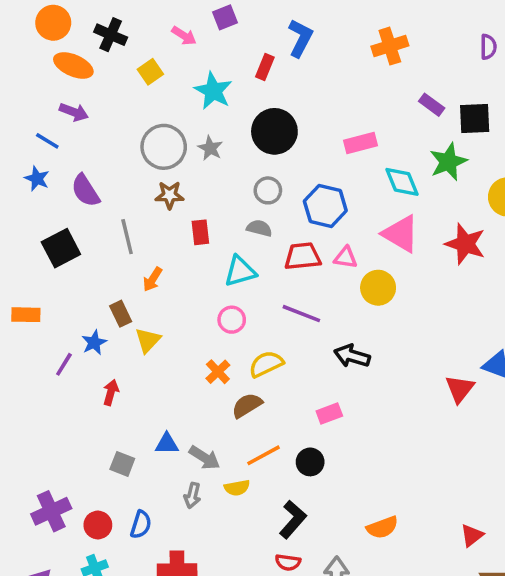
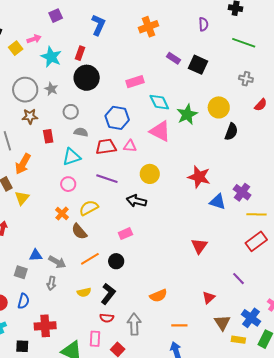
pink arrow: (184, 36) -> (34, 39), moved, turned -48
red rectangle: (265, 67) -> (80, 53), moved
black square: (475, 119) -> (198, 65), turned 30
green star: (448, 162) -> (187, 114), moved
gray circle: (268, 190) -> (71, 112), moved
red star: (465, 244) -> (199, 177), moved
orange arrow: (153, 279) -> (23, 164), size x1.5
yellow circle: (378, 288) -> (150, 174), moved
red triangle: (460, 389) -> (199, 246), moved
brown semicircle: (247, 405) -> (79, 231), turned -96
gray square: (122, 464) -> (21, 272), moved
yellow semicircle: (237, 488) -> (84, 292), moved

